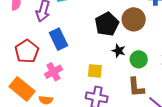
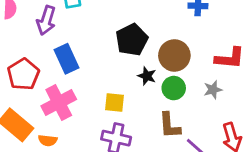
brown circle: (134, 19) -> (174, 55), moved
pink cross: (53, 72) -> (59, 103), size x1.4

